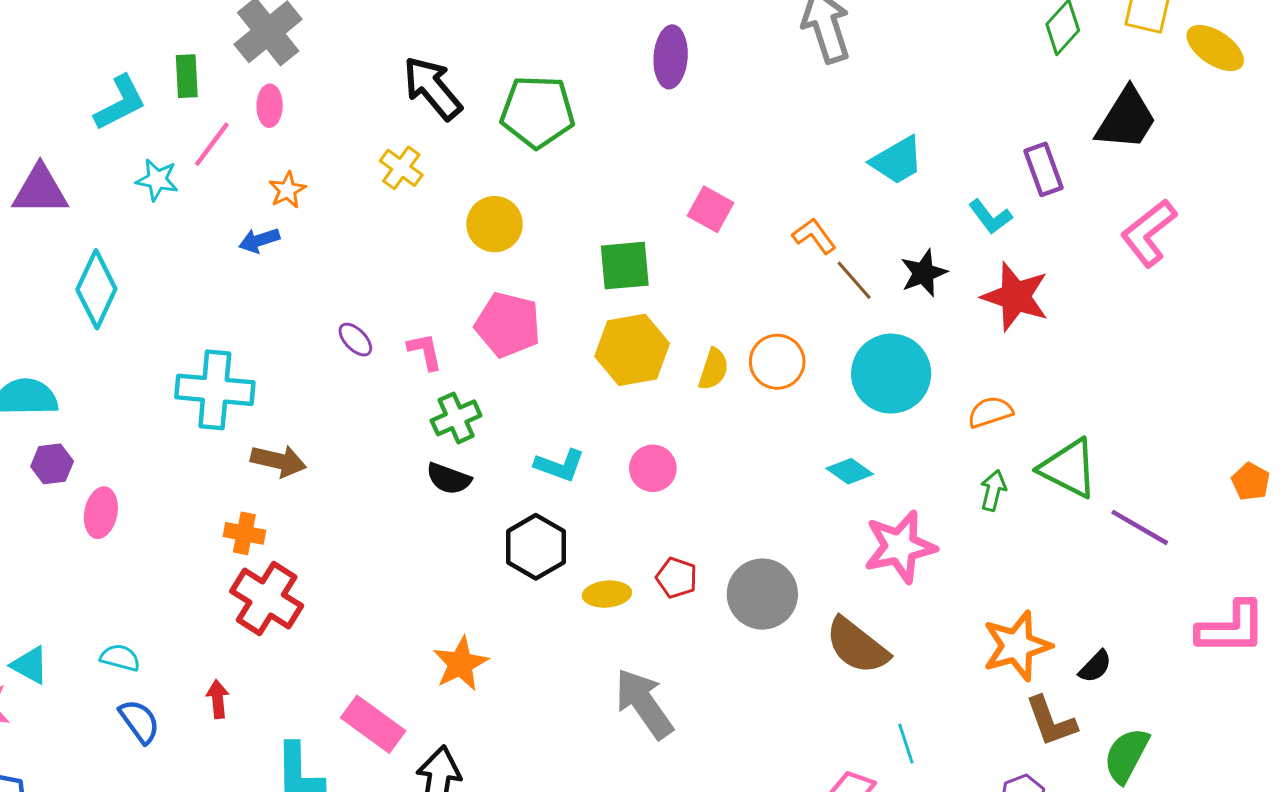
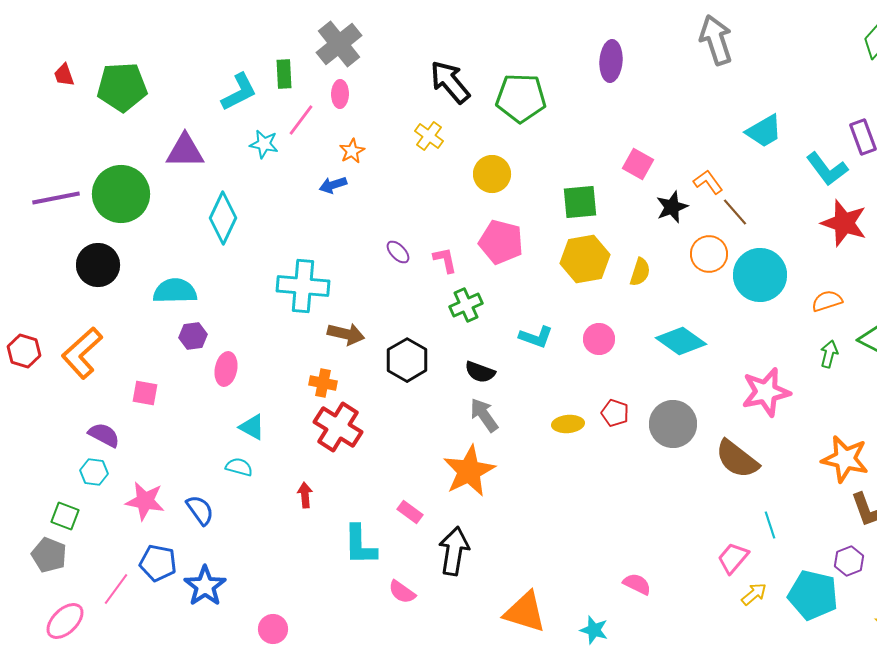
cyan L-shape: (990, 217) -> (827, 169), size x1.4
black star: (924, 273) -> (672, 207), moved
orange circle: (777, 362) -> (709, 254), moved
cyan diamond: (850, 471) -> (681, 341), moved, size x1.6
black semicircle: (449, 479) -> (480, 372), moved
black hexagon: (536, 547) -> (407, 360), moved
orange star: (1017, 646) -> (845, 459), turned 30
orange star: (460, 664) -> (469, 471), size x1.4
cyan triangle: (30, 665) -> (252, 427), moved
gray arrow: (644, 704) -> (484, 415), moved, size x0.7
blue semicircle: (139, 721) -> (200, 510), moved
pink rectangle: (373, 724) -> (410, 512), size x0.6

